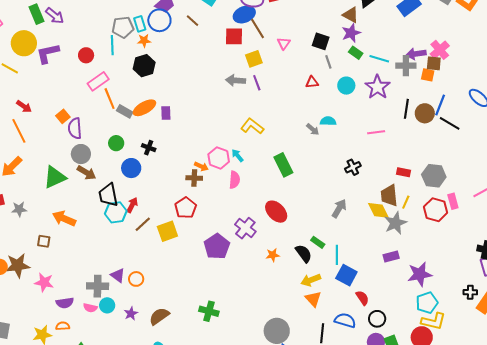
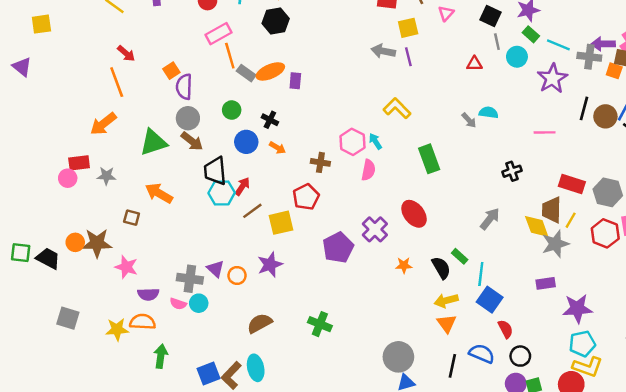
cyan circle: (346, 86) -> (517, 57), moved
orange arrow: (201, 166) -> (277, 148), moved
red rectangle: (403, 172) -> (572, 184), size x1.5
purple star: (131, 314) -> (270, 265), moved, size x1.5
orange semicircle: (63, 326) -> (143, 322), size x1.5

